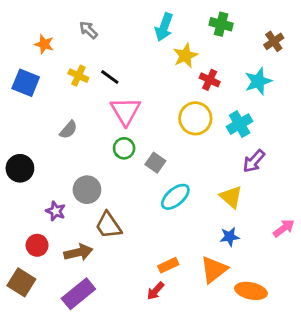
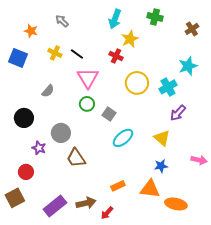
red cross: (210, 80) -> (116, 56), moved
cyan star: (258, 81) -> (188, 66), moved
black circle: (20, 168) -> (24, 118), moved
pink arrow: (284, 228) -> (199, 160), turned 49
brown arrow: (78, 252) -> (86, 203), moved
orange triangle: (214, 270) -> (150, 189), turned 45
brown square: (21, 282) -> (15, 198), turned 30
red arrow: (155, 291) -> (107, 213), moved

